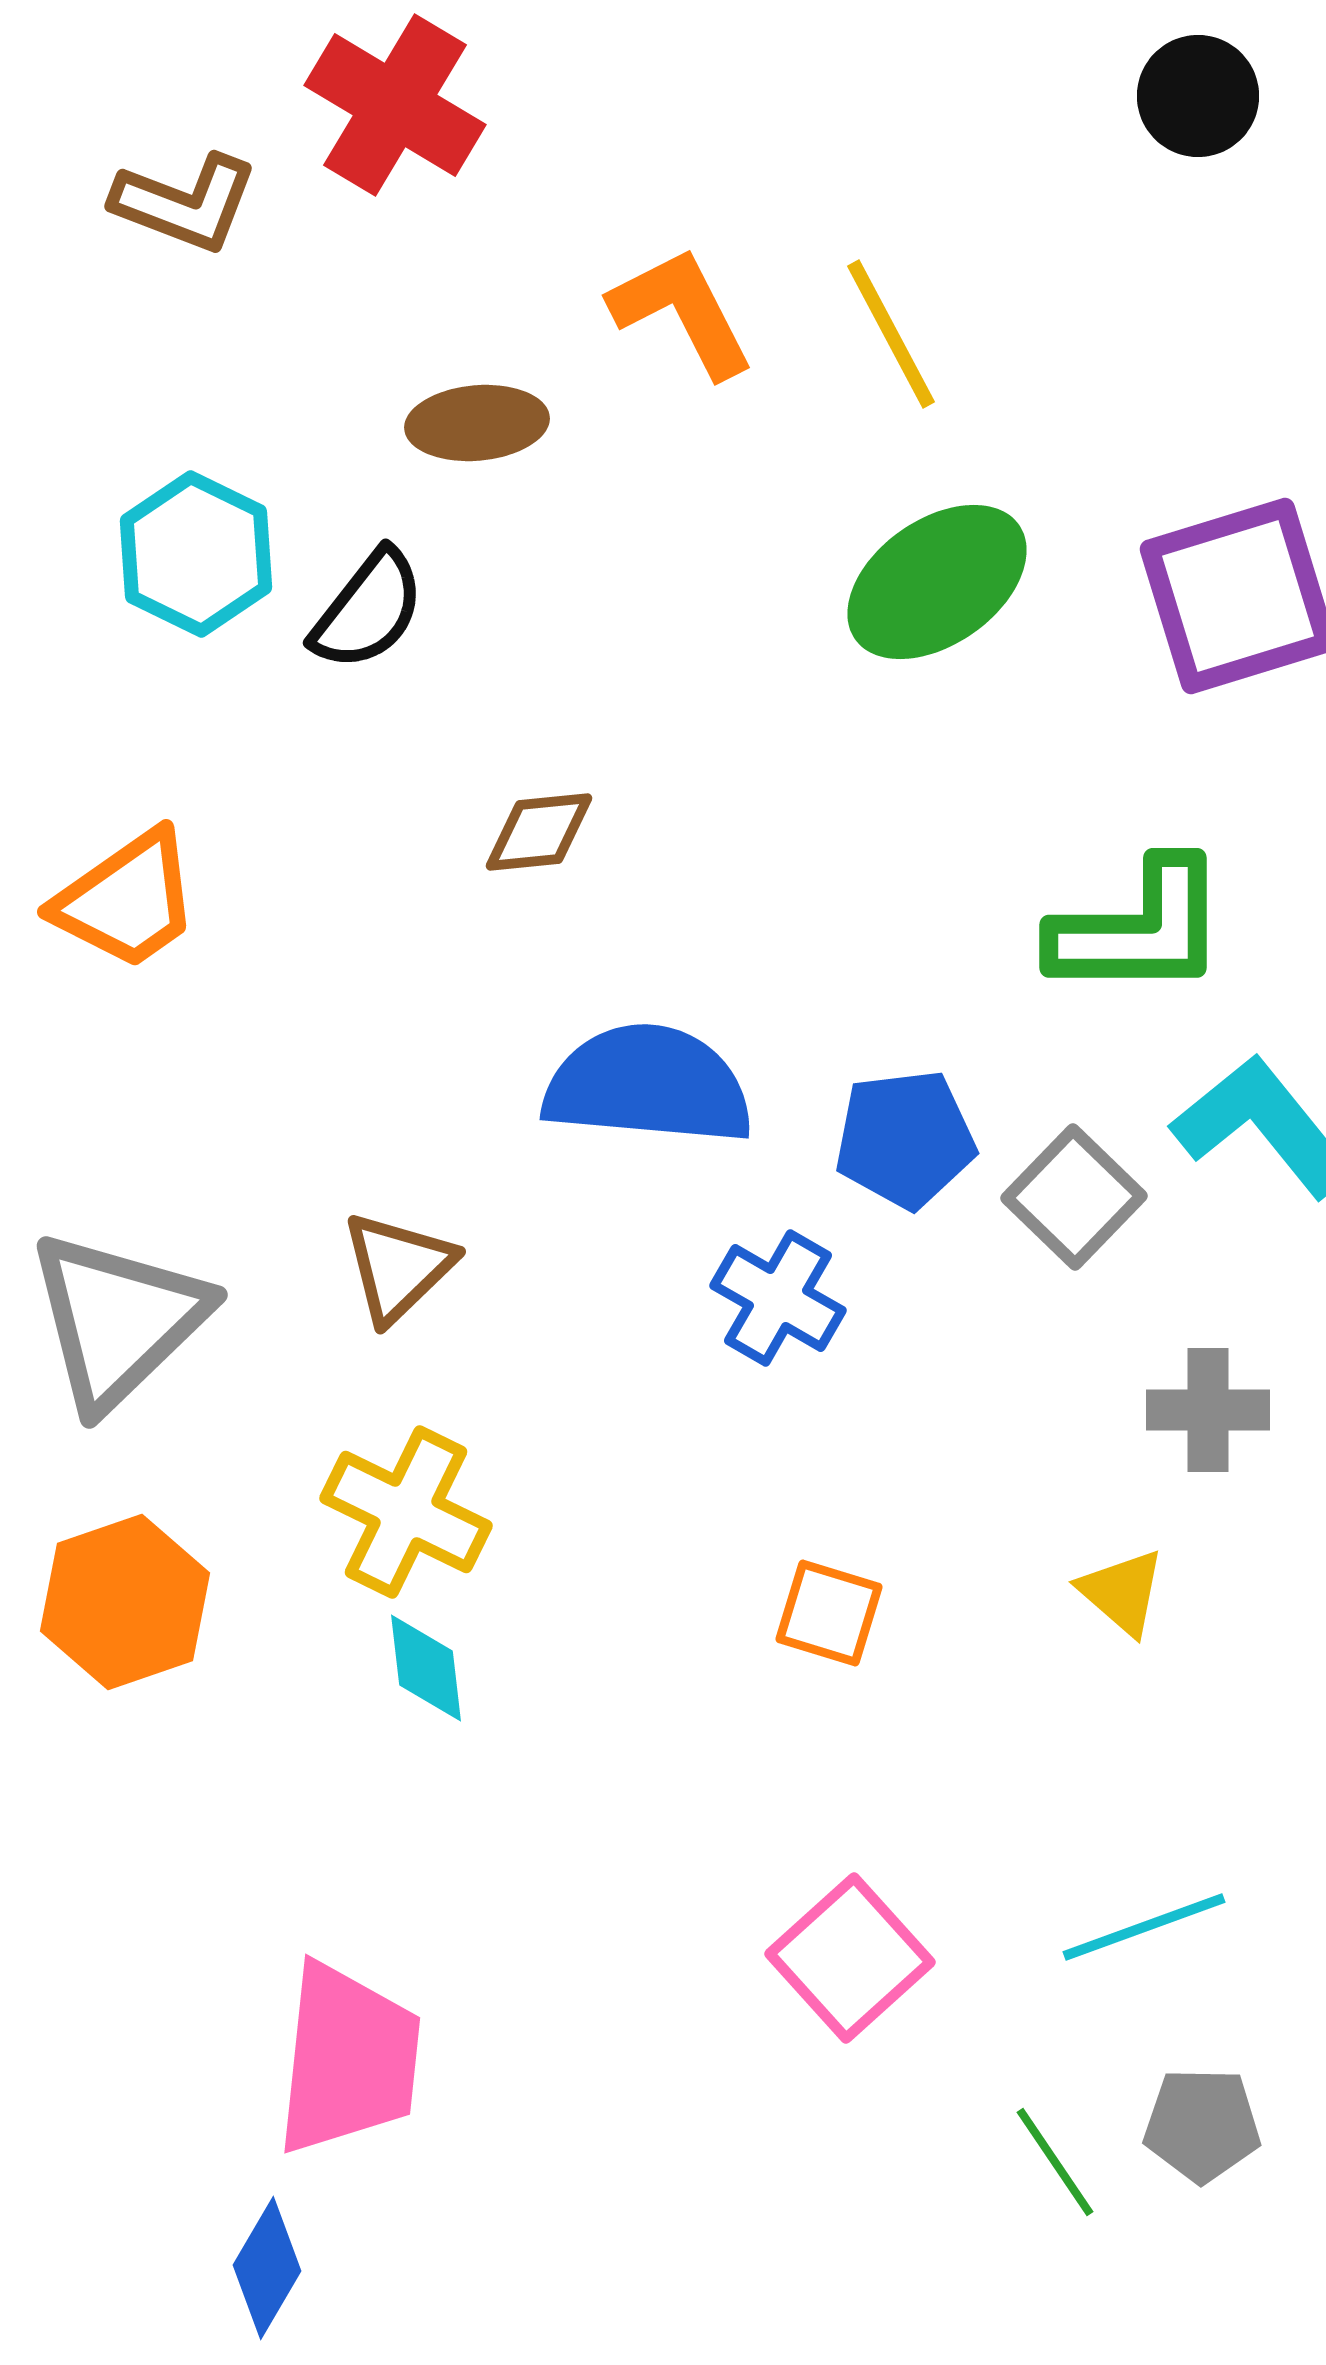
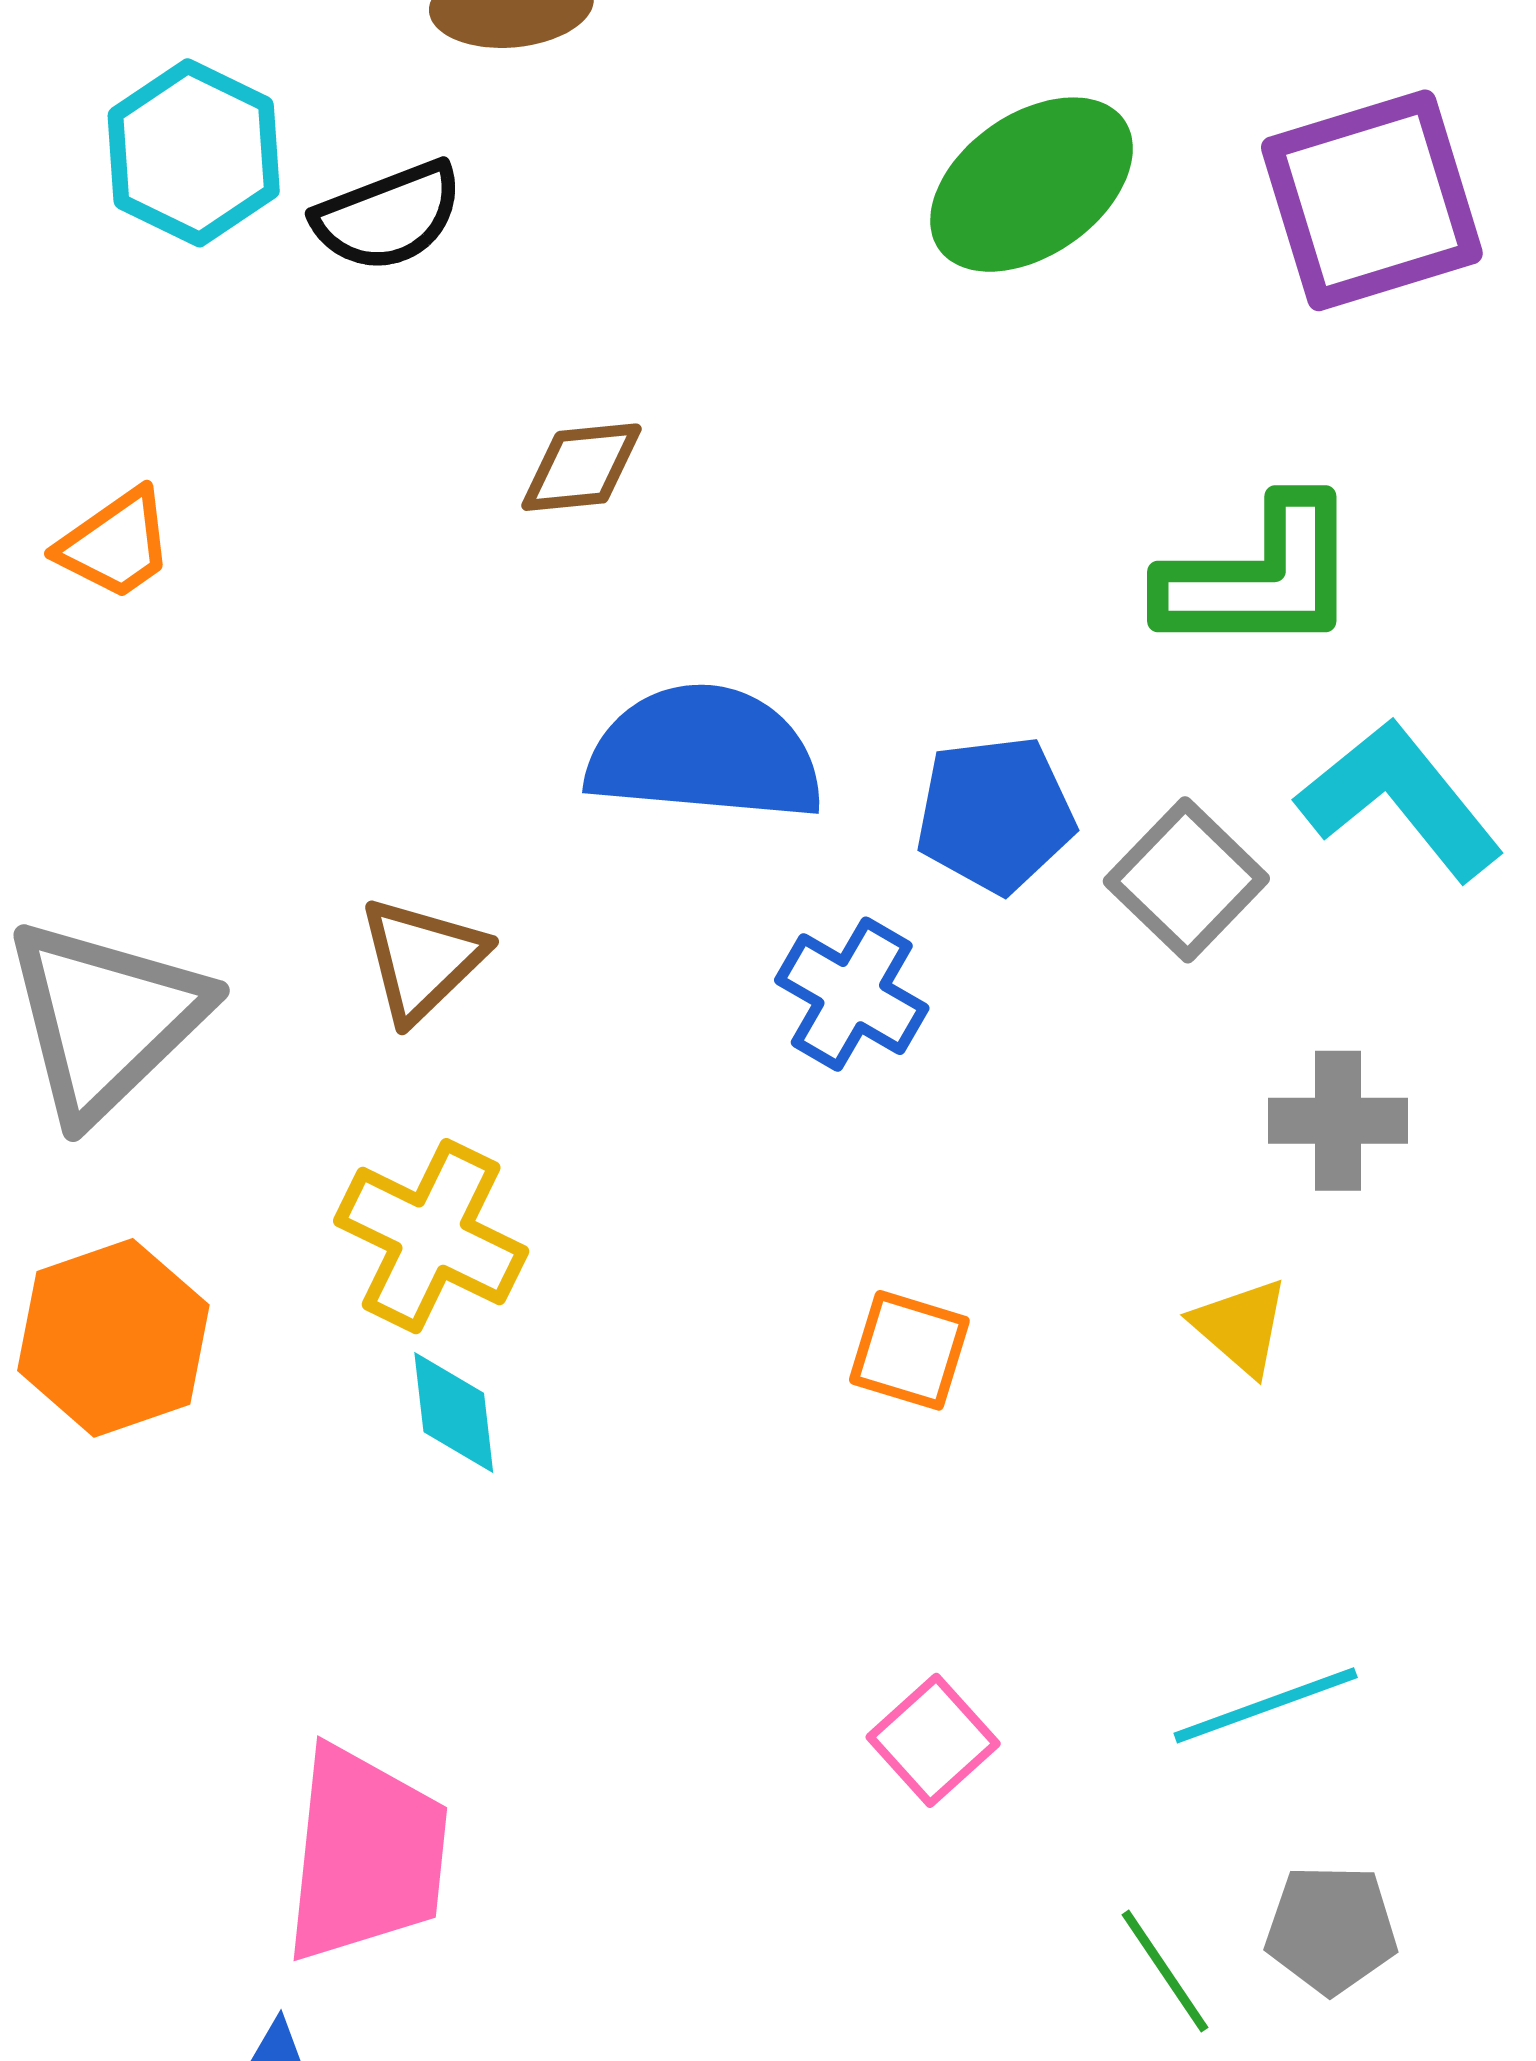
black semicircle: (368, 610) -> (388, 216), turned 31
orange trapezoid: (127, 900) -> (116, 544), size x0.7
pink square: (850, 1958) -> (933, 1740), size x0.7

